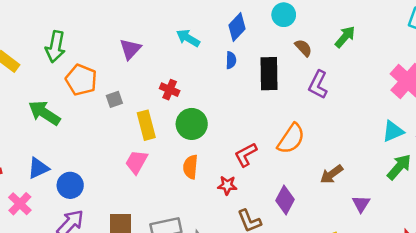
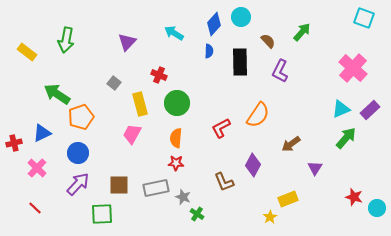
cyan circle: (284, 15) -> (241, 17), moved
orange pentagon: (81, 80) -> (81, 117), moved, turned 30
gray square: (114, 99) -> (114, 83), turned -32
blue triangle: (38, 168) -> (42, 133), moved
red star: (227, 185) -> (176, 163), moved

